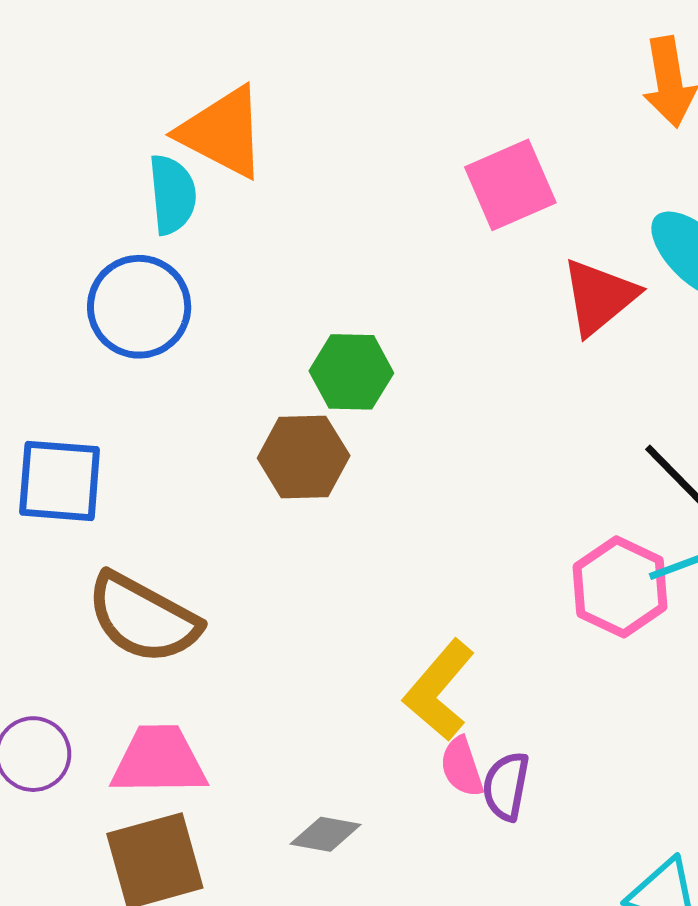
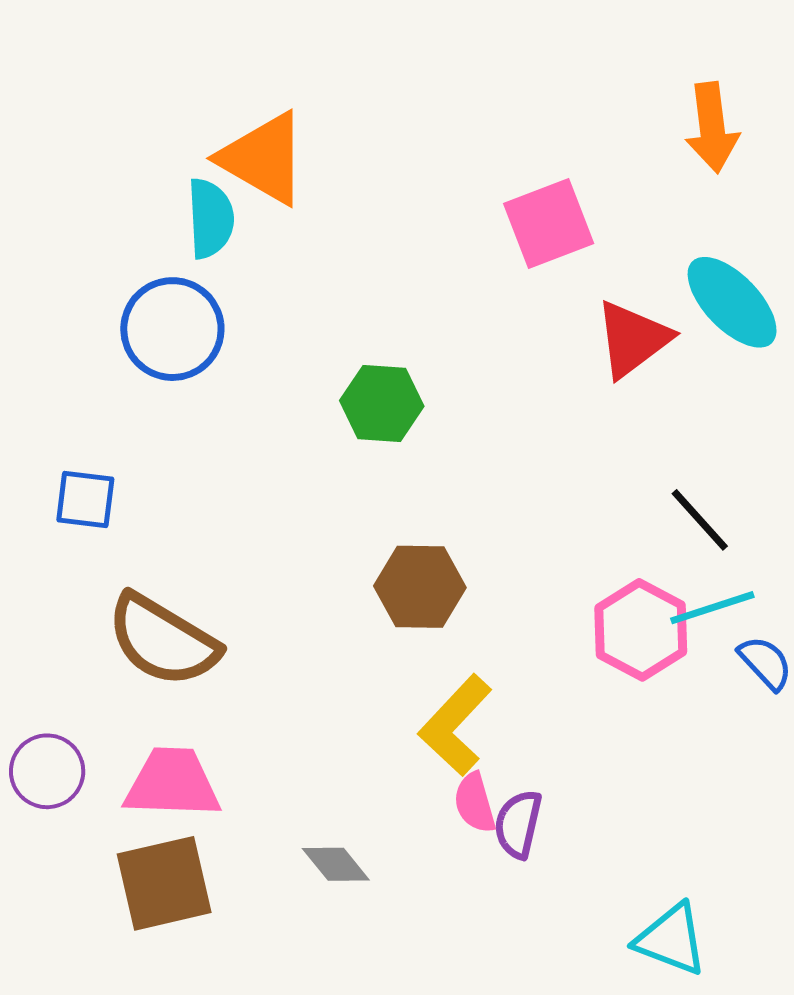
brown hexagon: (304, 457) -> (420, 587), moved
blue square: (60, 481) -> (85, 500), size x0.7
gray diamond: (326, 834) -> (336, 864), turned 38

